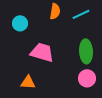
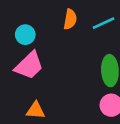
pink trapezoid: (42, 52) -> (29, 65), moved, turned 120

